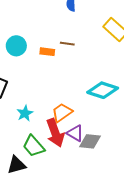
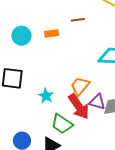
brown line: (67, 44) -> (78, 20), moved

